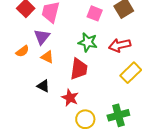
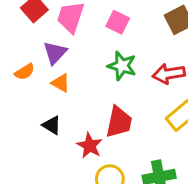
pink square: (95, 13) -> (118, 22), moved
red trapezoid: (79, 69) -> (119, 122), moved

